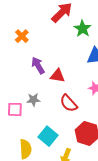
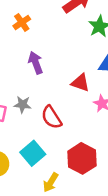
red triangle: (57, 76) -> (80, 83), moved
red semicircle: (69, 103) -> (52, 117), moved

